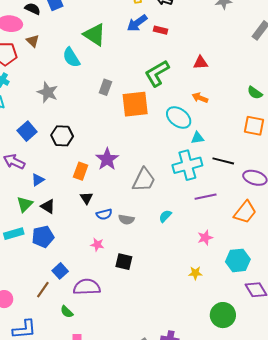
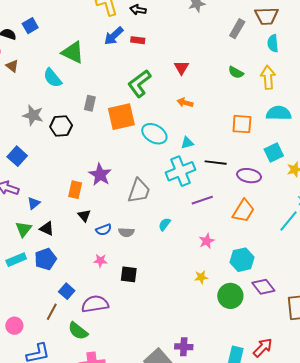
red triangle: (201, 63) -> (182, 68), turned -49
green semicircle: (255, 93) -> (236, 72), moved
cyan ellipse: (179, 118) -> (154, 134), moved
black hexagon: (62, 136) -> (61, 126), moved
green semicircle: (67, 312) -> (78, 331), size x1.5
green circle: (223, 315) -> (230, 296), moved

